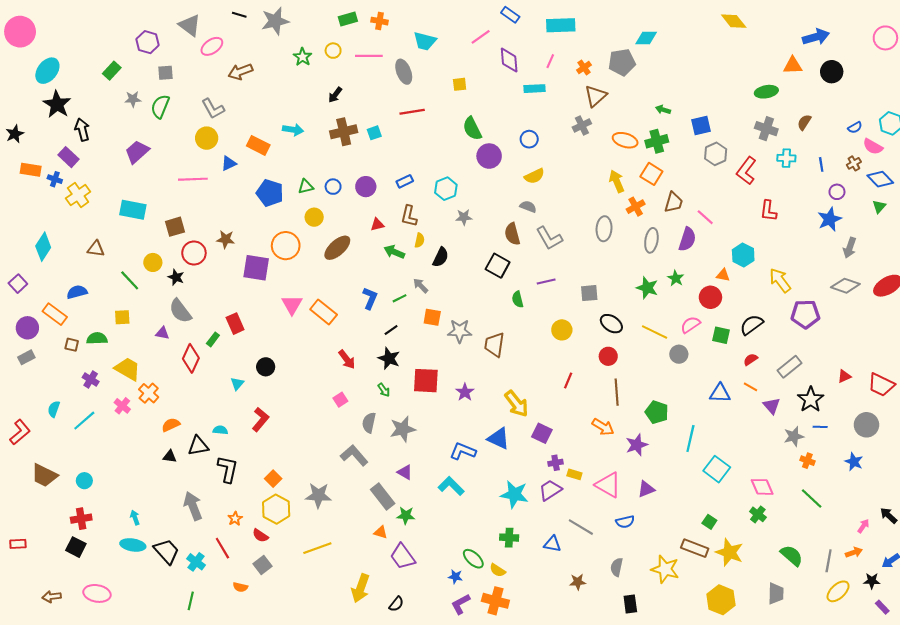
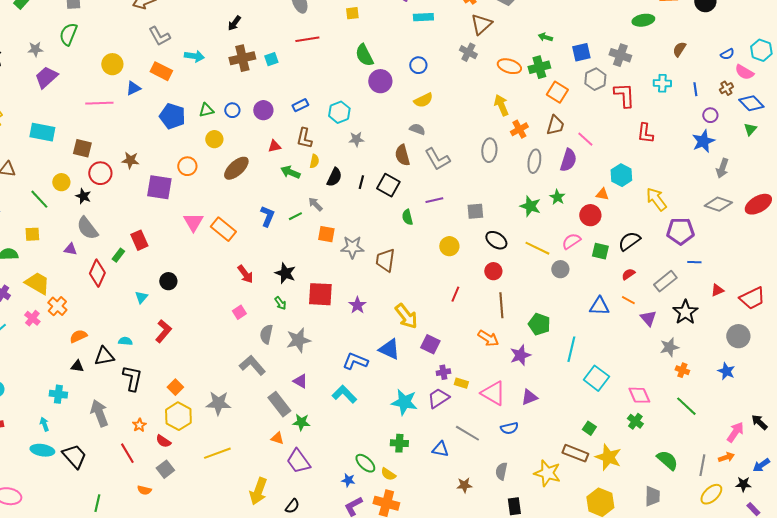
gray star: (133, 99) -> (35, 49), moved
gray L-shape: (213, 109) -> (159, 36), moved
gray cross: (582, 125) -> (468, 52), turned -36
gray cross: (766, 129) -> (620, 55), moved
red L-shape: (746, 171) -> (624, 95), turned 140
orange square: (651, 174) -> (557, 92), moved
brown square: (175, 227) -> (82, 148), turned 30
orange circle: (286, 246) -> (187, 166), size x0.7
black line: (391, 330) -> (361, 182), moved, turned -40
red trapezoid: (881, 385) -> (752, 298), turned -52
blue line: (820, 427) -> (694, 262), moved
pink arrow: (863, 526) -> (735, 432), size x1.5
cyan cross: (196, 562) -> (58, 394), moved, turned -30

